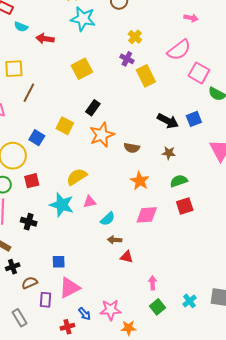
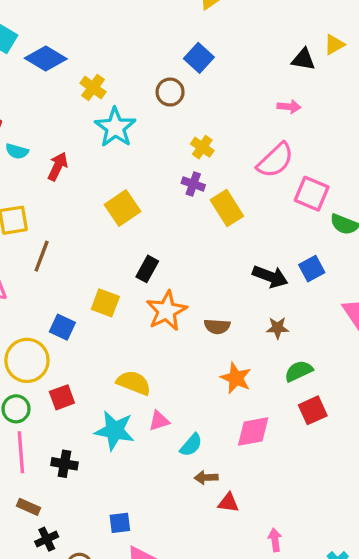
cyan star: (83, 19) -> (115, 127), turned 30
red arrow: (45, 39) -> (58, 166), turned 114
yellow semicircle: (77, 177) -> (134, 383), turned 60

